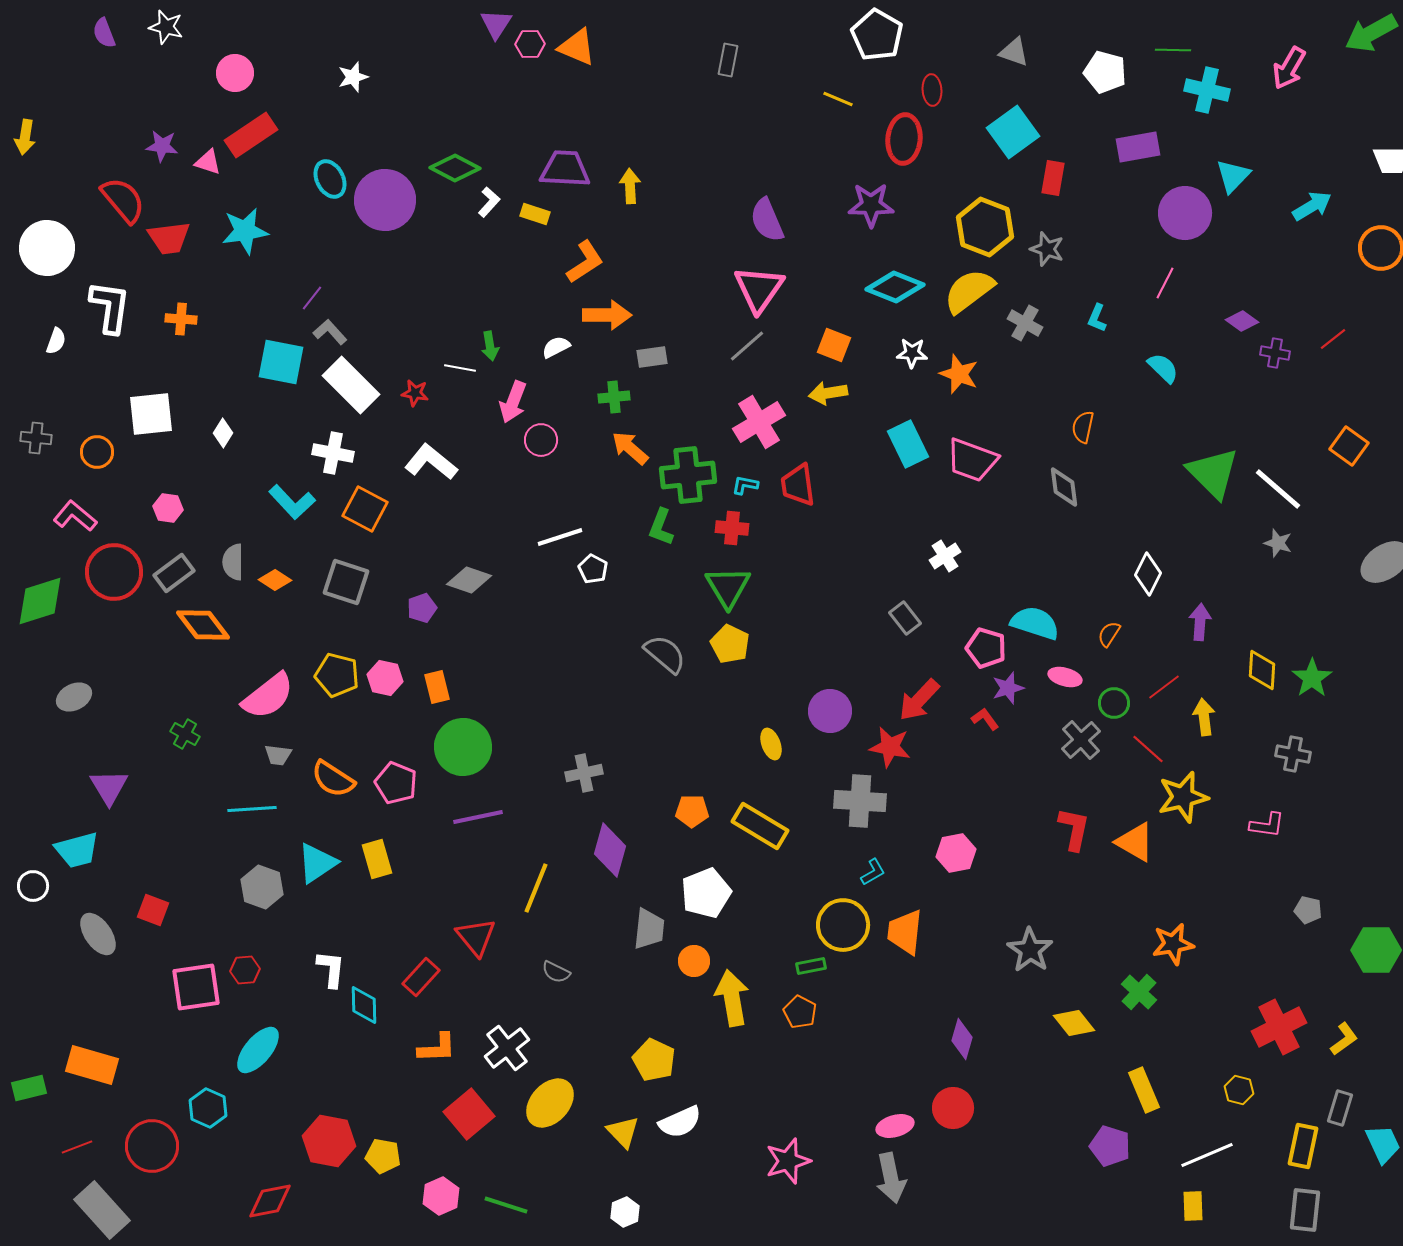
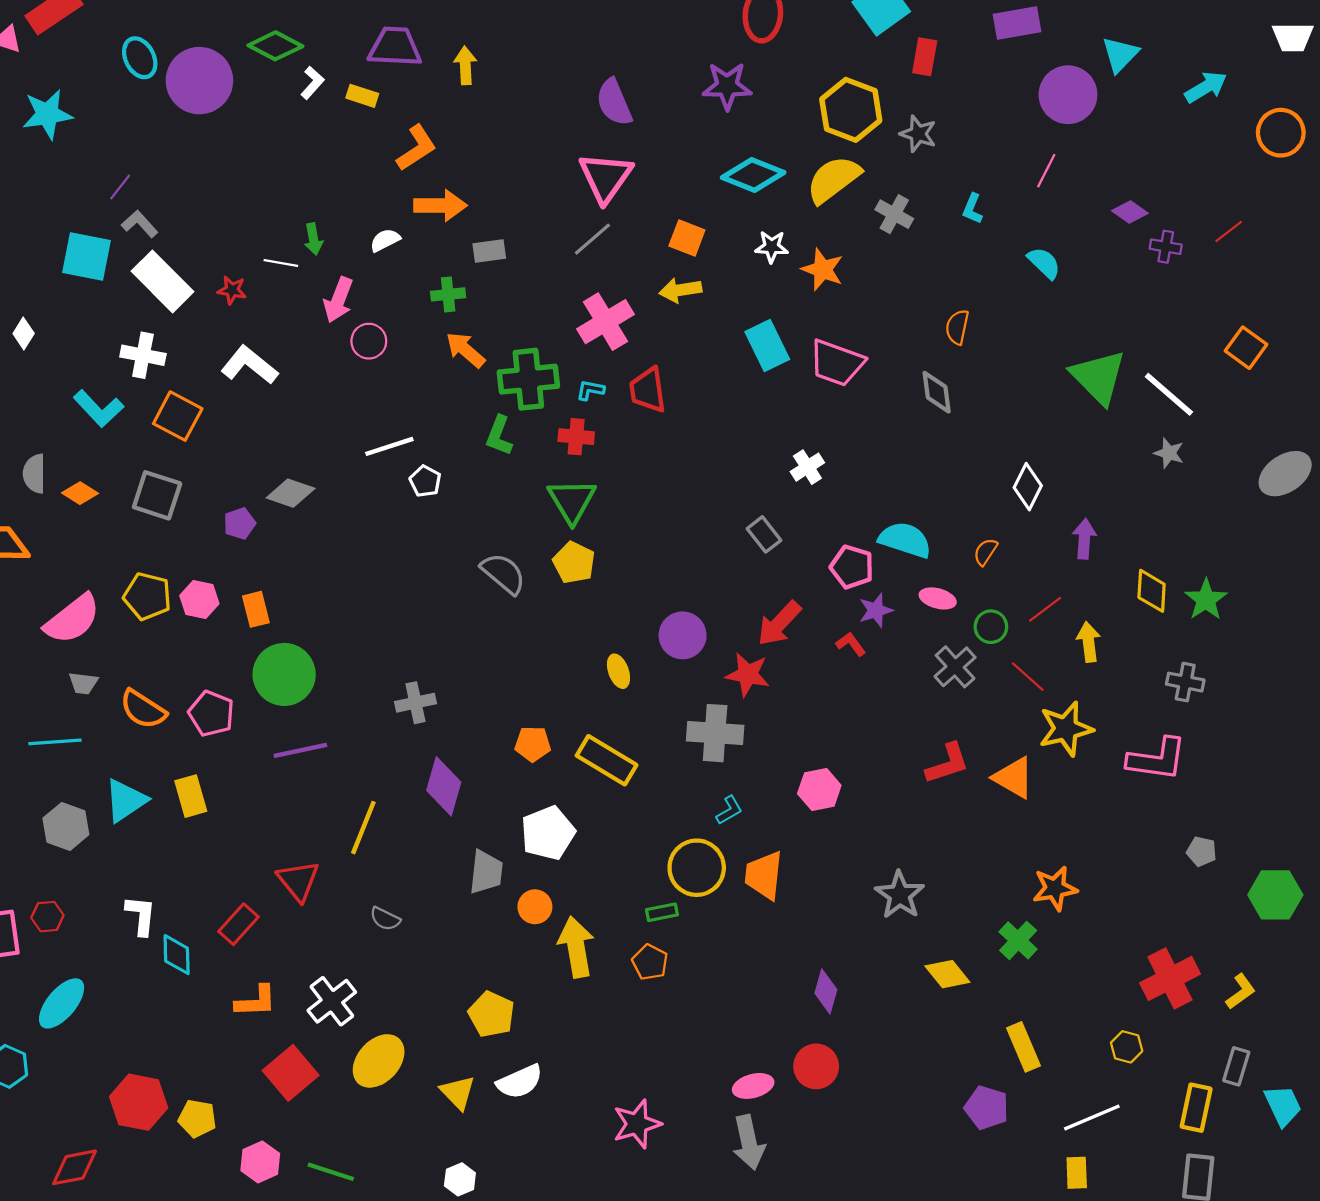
pink L-shape: (1267, 825) -> (1157, 759), size x1.6
red L-shape: (1074, 829) -> (947, 763), turned 60

